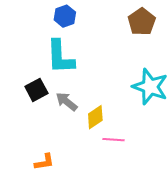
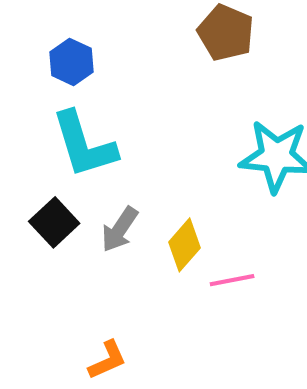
gray arrow: (67, 102) -> (120, 229), turned -80

